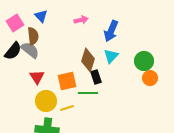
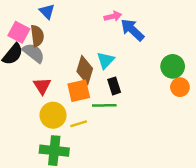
pink arrow: (81, 20) -> (113, 16), moved
pink square: (15, 23) -> (19, 32), moved, turned -30
blue arrow: (111, 31) -> (132, 30), turned 110
cyan triangle: (111, 56) -> (106, 60), moved
brown diamond: (88, 60) -> (85, 70), moved

